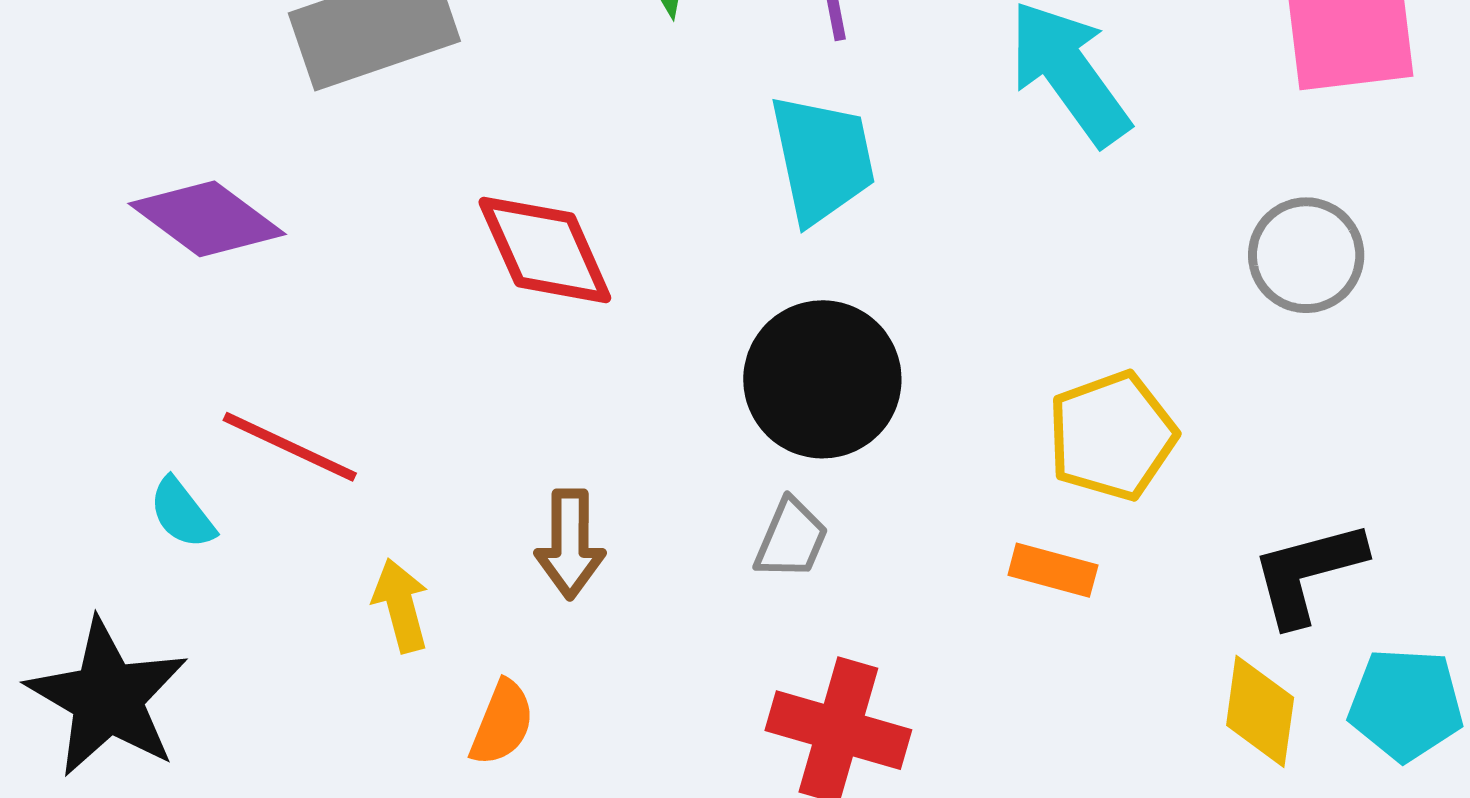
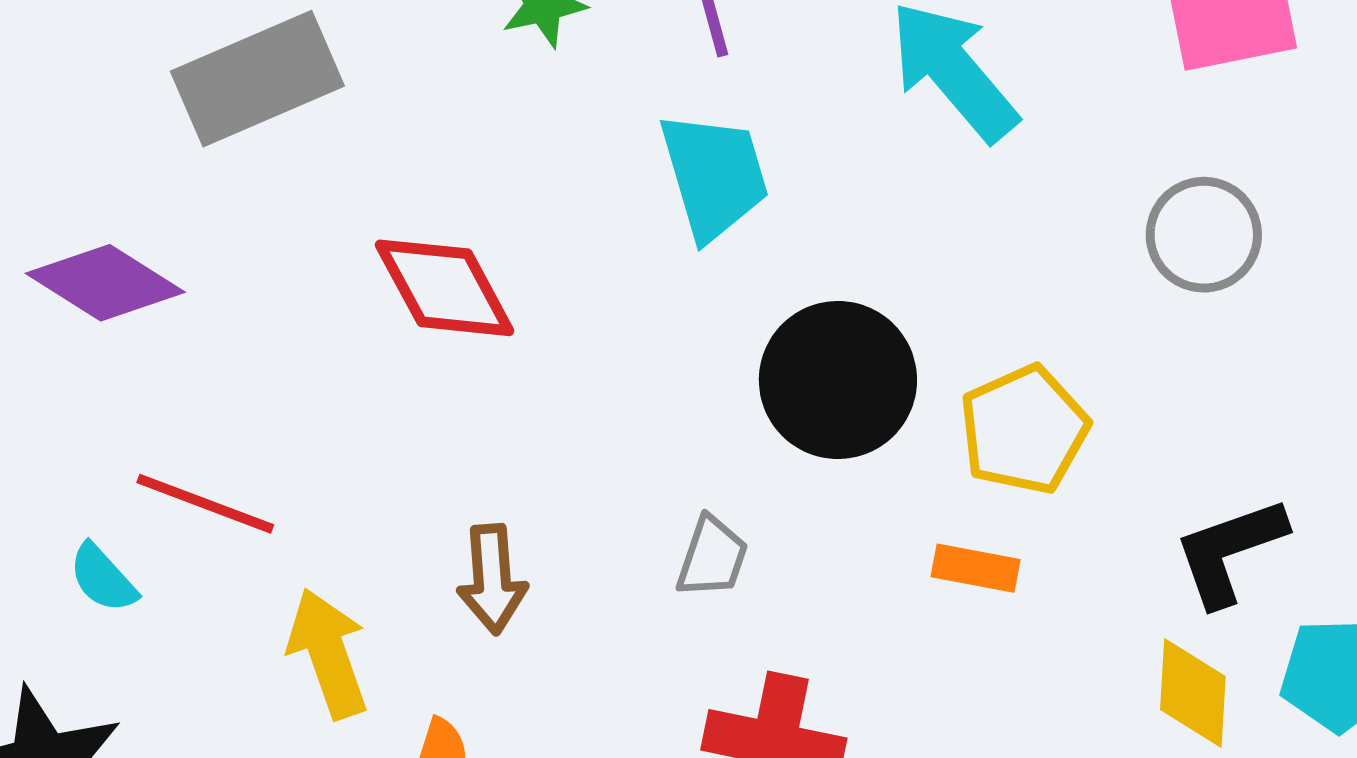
black circle: (822, 379) -> (838, 380), moved
yellow arrow: (401, 606) -> (328, 653), size x1.4

